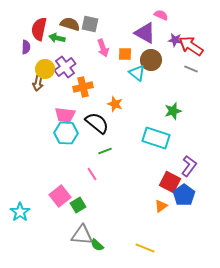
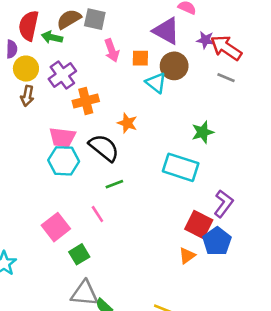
brown semicircle: (70, 24) -> (69, 19), turned -48
yellow circle: (45, 69) -> (26, 69), moved
pink square: (60, 196) -> (56, 227), moved

